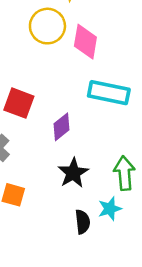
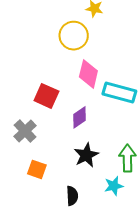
pink diamond: (85, 42) -> (88, 74), moved
black semicircle: (83, 222) -> (72, 196), moved

